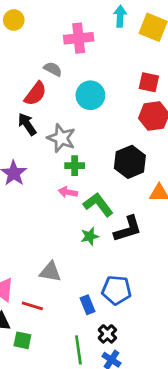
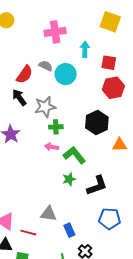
cyan arrow: (120, 16) -> (85, 49), moved
gray semicircle: (53, 69) -> (46, 66), moved
gray star: (61, 138) -> (45, 107), turned -30
black L-shape: (128, 229) -> (97, 186), moved
gray triangle: (50, 272) -> (49, 214), moved
blue pentagon: (116, 290) -> (110, 219), moved

